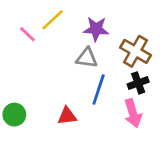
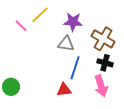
black cross: (138, 83) -> (105, 63), turned 35
red triangle: (67, 116) -> (64, 90), moved

